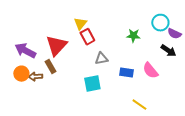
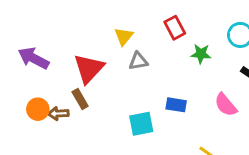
red rectangle: (87, 37) -> (175, 28), moved
purple arrow: (25, 51) -> (33, 58), moved
gray triangle: (101, 59) -> (138, 61), moved
blue rectangle: (126, 73) -> (176, 105), moved

